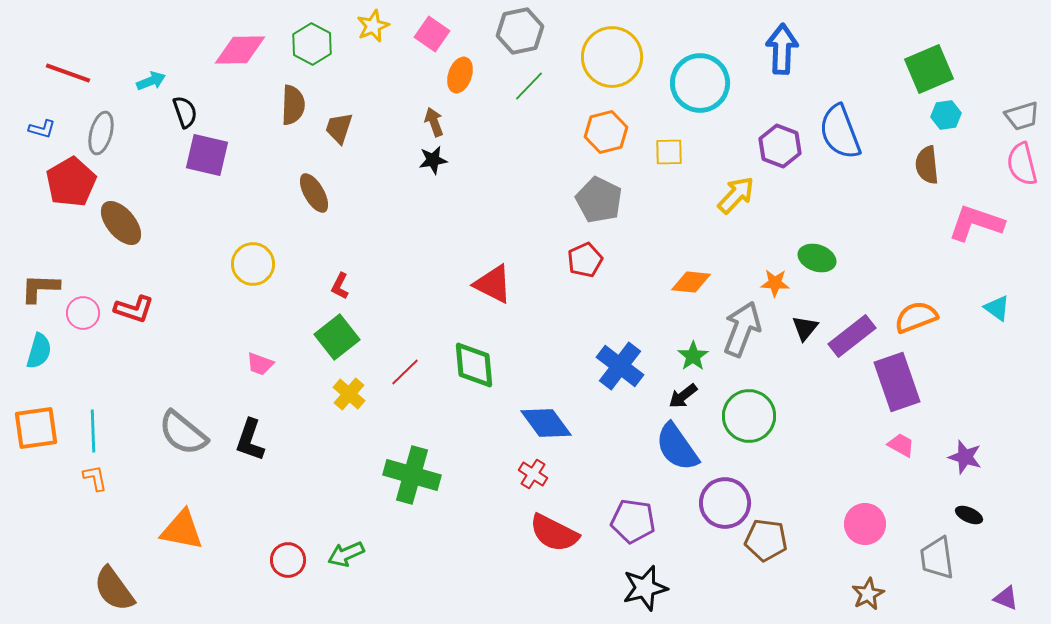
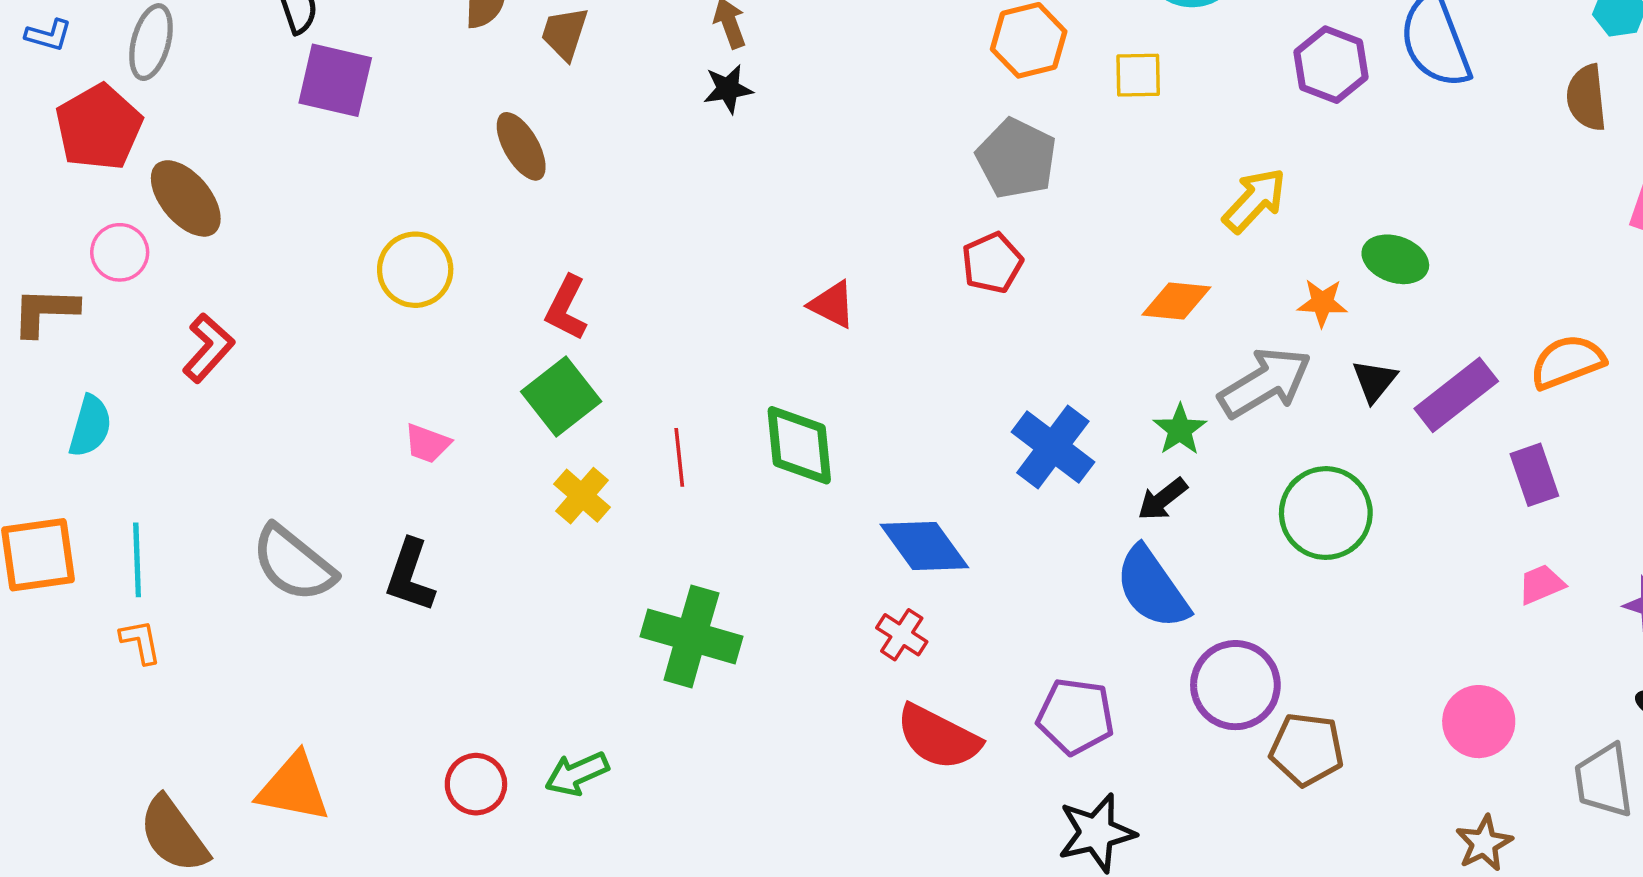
yellow arrow: (736, 195) -> (1255, 200), moved
red triangle: (493, 284) -> (832, 304), size x0.7
red L-shape: (340, 286) -> (566, 308), size x1.4
red L-shape: (134, 309) -> (208, 348), turned -66
pink circle: (83, 313) -> (120, 252), moved
gray arrow: (742, 329) -> (1265, 383), turned 38
cyan semicircle: (39, 351) -> (90, 426), moved
red line: (405, 372) -> (679, 457), turned -52
purple rectangle: (897, 382) -> (1534, 475), size x0.6
green circle: (749, 416) -> (1326, 513), moved
pink trapezoid: (901, 445) -> (1541, 584), turned -52
orange triangle: (182, 530) -> (293, 788), moved

